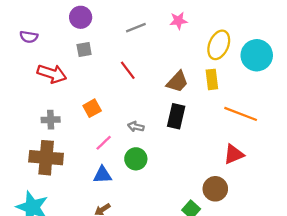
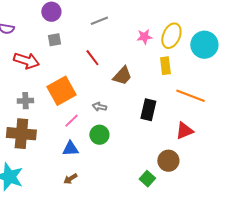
pink star: (178, 21) -> (144, 37), moved
brown trapezoid: (177, 82) -> (122, 76), moved
orange square: (92, 108) -> (61, 91), size x1.8
black rectangle: (176, 116) -> (148, 110), moved

